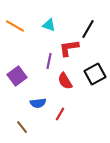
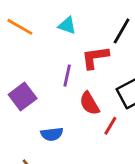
red line: (60, 114) -> (110, 126), moved

